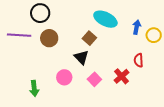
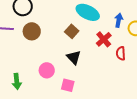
black triangle: (81, 57) -> (74, 57), moved
red cross: (122, 76) -> (104, 39), moved
pink square: (94, 79) -> (68, 85), moved, turned -32

